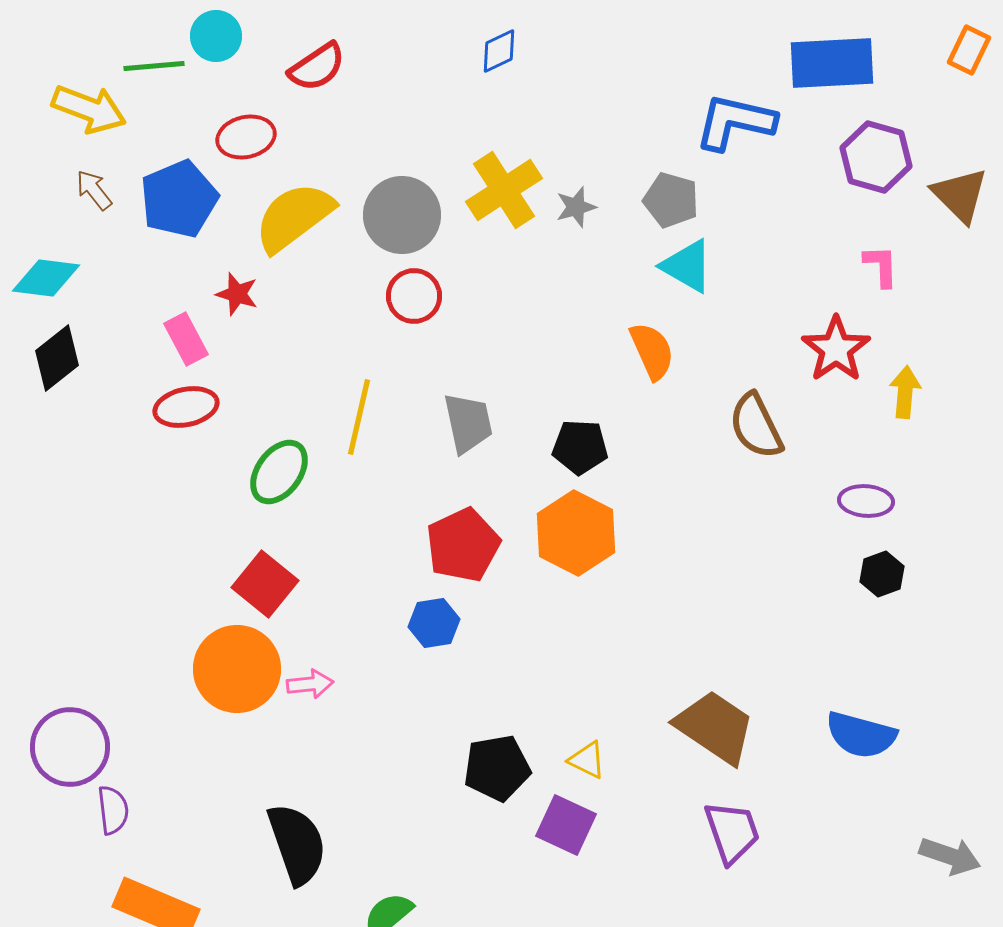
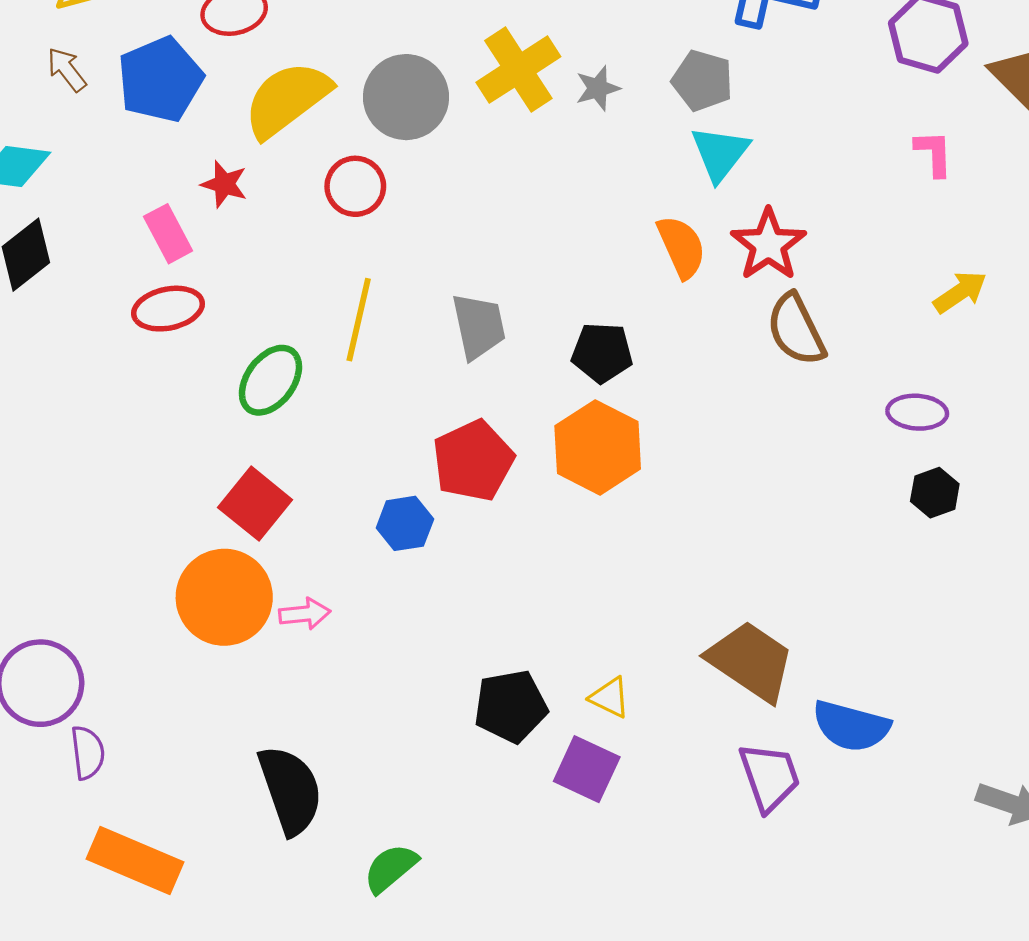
cyan triangle: (687, 266) -> (720, 153), turned 38
red circle: (414, 296) -> (355, 186), moved
red star: (836, 349) -> (768, 245), moved
yellow arrow: (905, 392) -> (960, 292), turned 51
blue hexagon: (434, 623) -> (405, 523), moved
blue semicircle: (861, 735) -> (851, 726), moved

